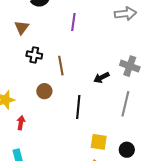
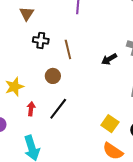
black line: (78, 107) -> (58, 109), moved, turned 35
yellow square: (99, 142) -> (110, 124), turned 30

